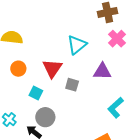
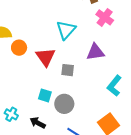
orange circle: (18, 69) -> (19, 48), moved
cyan square: (36, 93) -> (45, 95), moved
gray circle: (45, 117) -> (64, 104), moved

